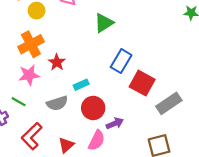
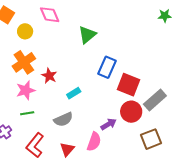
green line: (19, 102) -> (27, 113), moved, turned -32
gray semicircle: (57, 103) -> (63, 119), moved
red circle: (93, 108) -> (131, 112), moved

